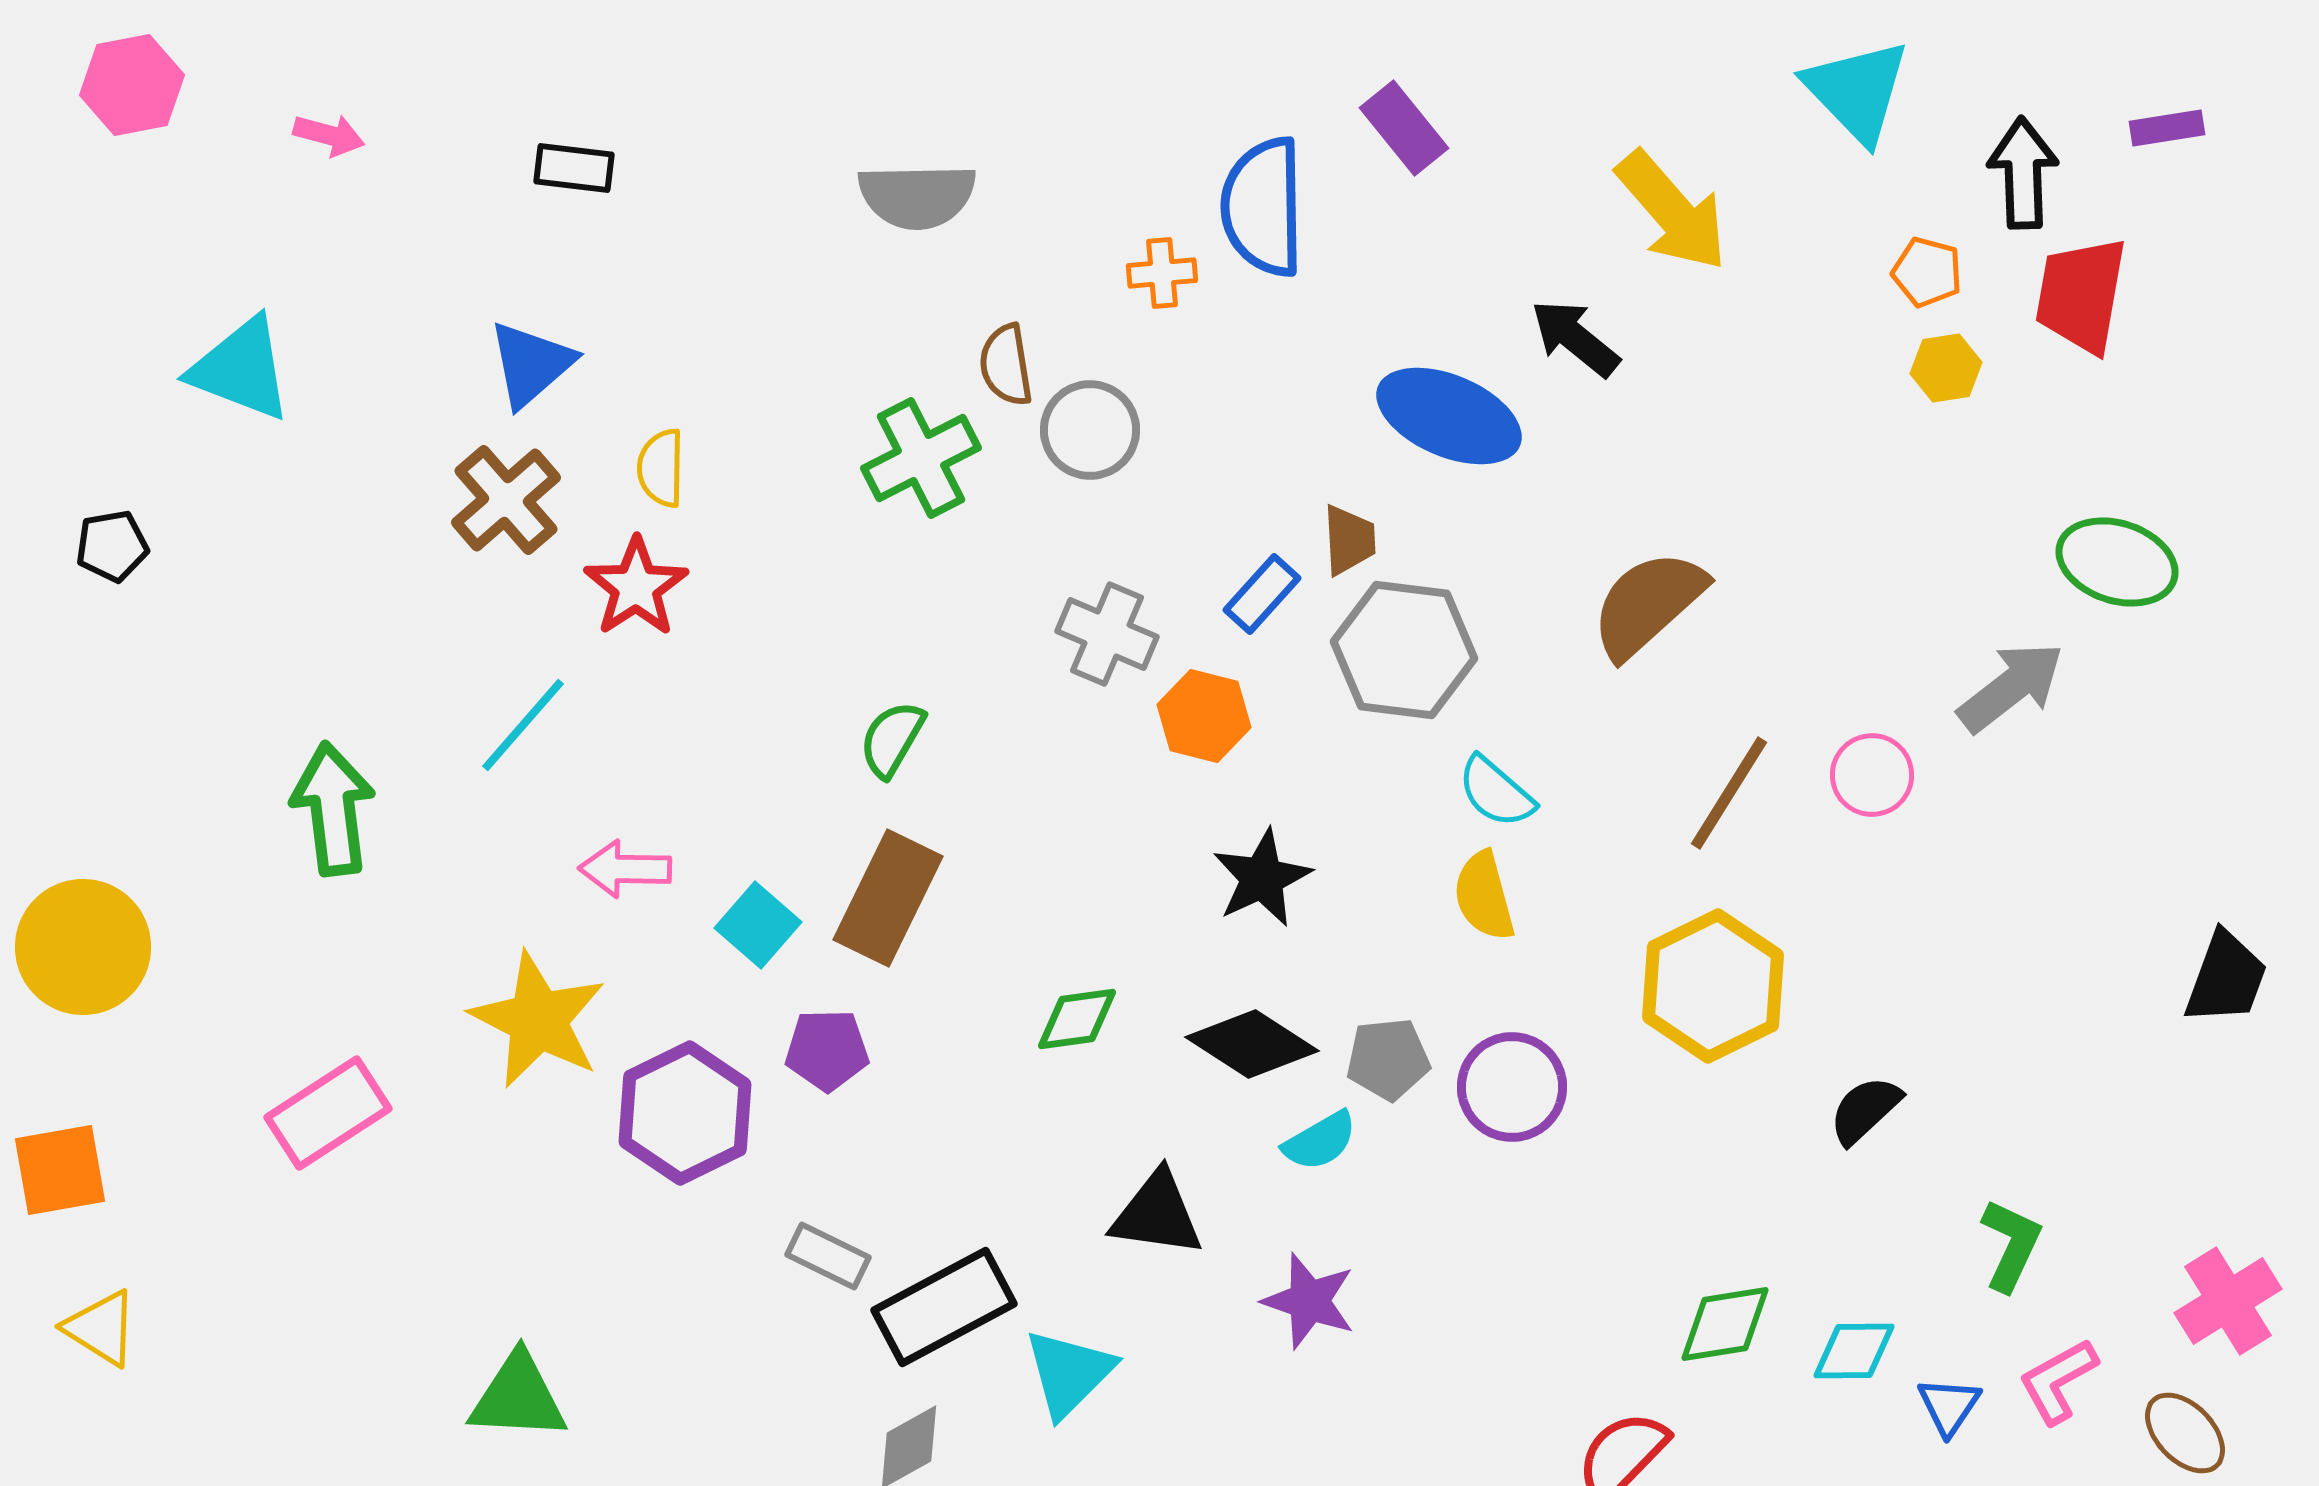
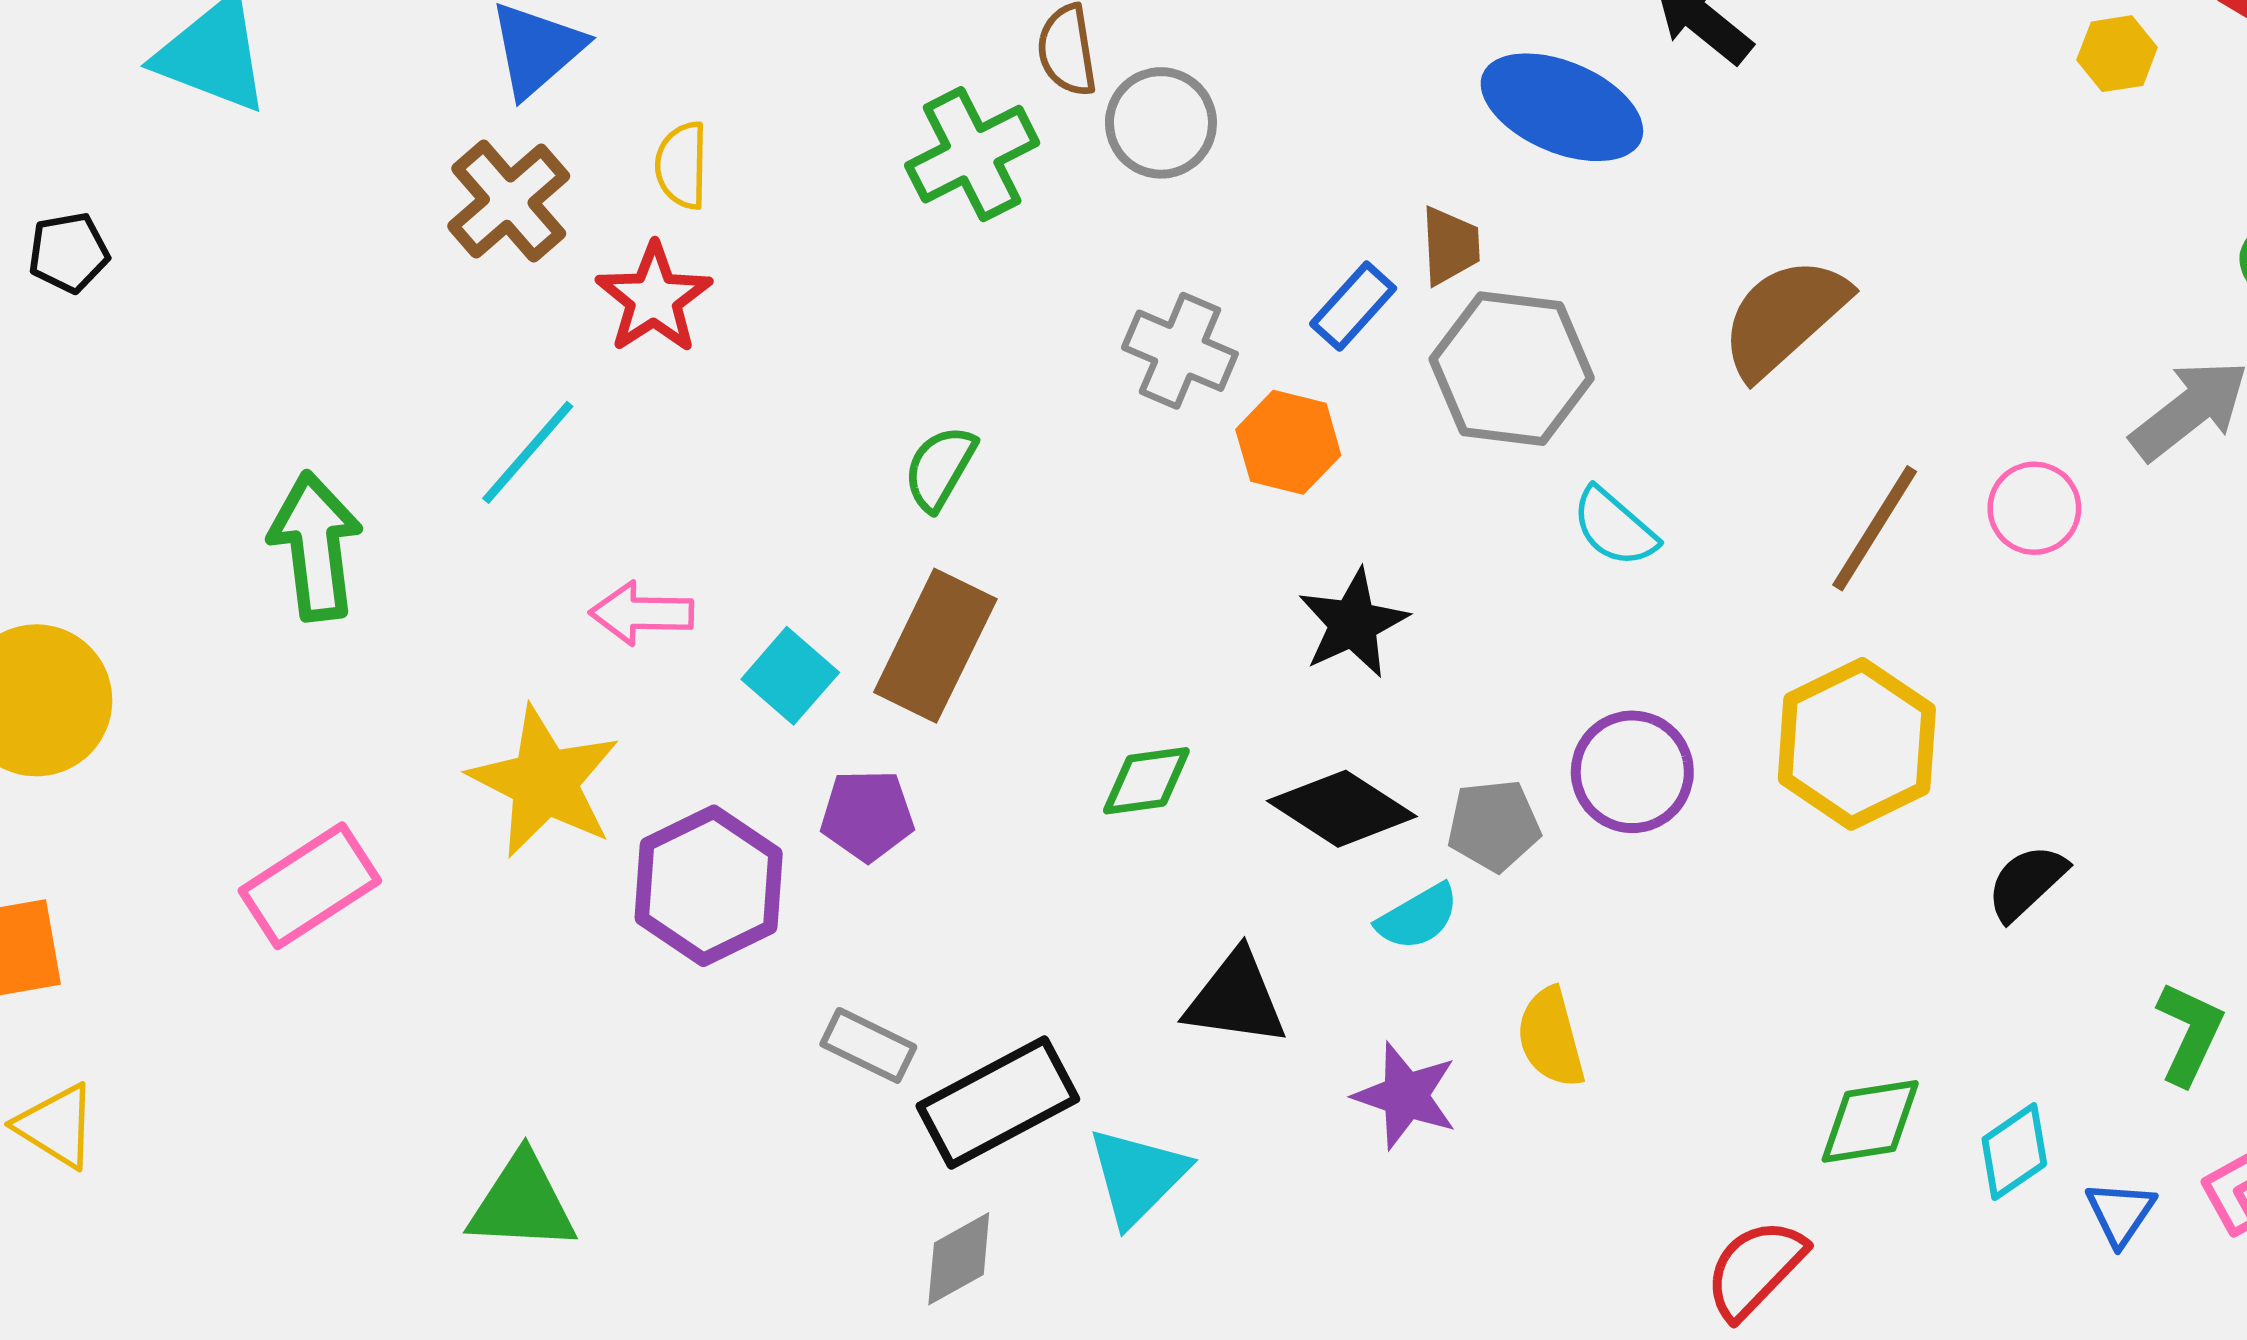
yellow semicircle: (1484, 896) -> (1551, 1038), moved
purple circle: (1512, 1087) -> (1632, 772), moved
cyan diamond: (1854, 1351) -> (2014, 1152), turned -34

